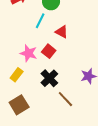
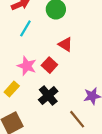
cyan line: (40, 21) -> (25, 28), moved
brown line: (65, 99) -> (77, 119), moved

